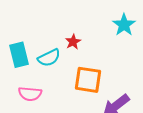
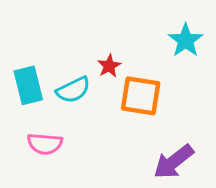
orange square: (88, 80) -> (141, 96), moved

